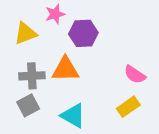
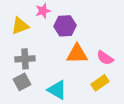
orange triangle: (65, 69) -> (77, 54), moved

